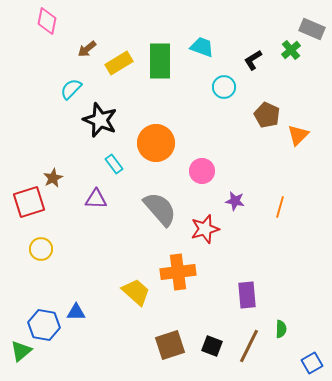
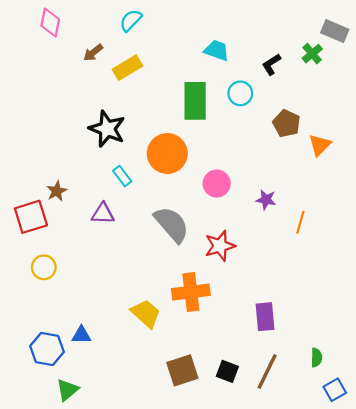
green rectangle: (160, 61) -> (195, 101), moved
cyan semicircle: (71, 89) -> (131, 20), moved
purple star: (235, 201) -> (266, 200), moved
green semicircle: (281, 329) -> (317, 358), moved
green triangle: (21, 351) -> (67, 390), moved

